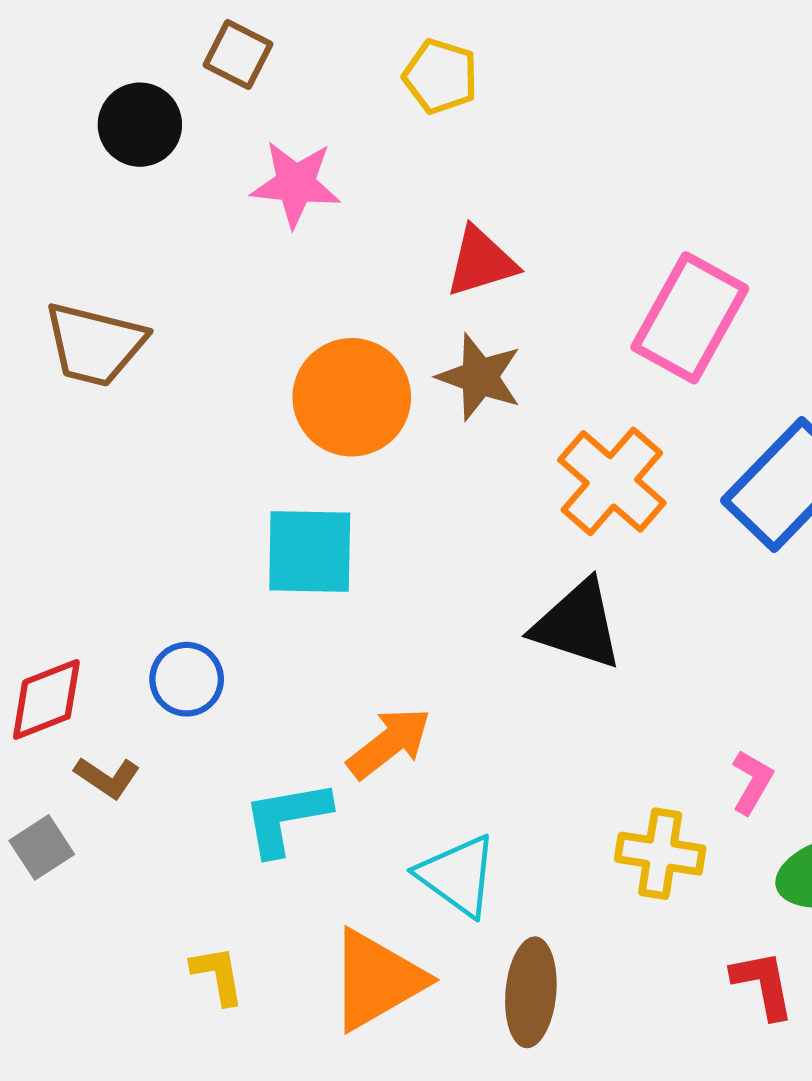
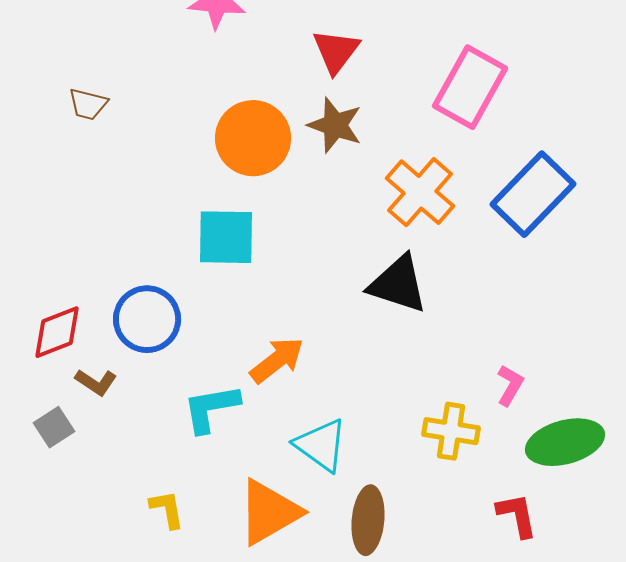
red triangle: (481, 262) -> (336, 51), turned -36
brown trapezoid: (95, 344) -> (88, 104), size x0.6
blue circle: (187, 679) -> (147, 319), size x1.4

